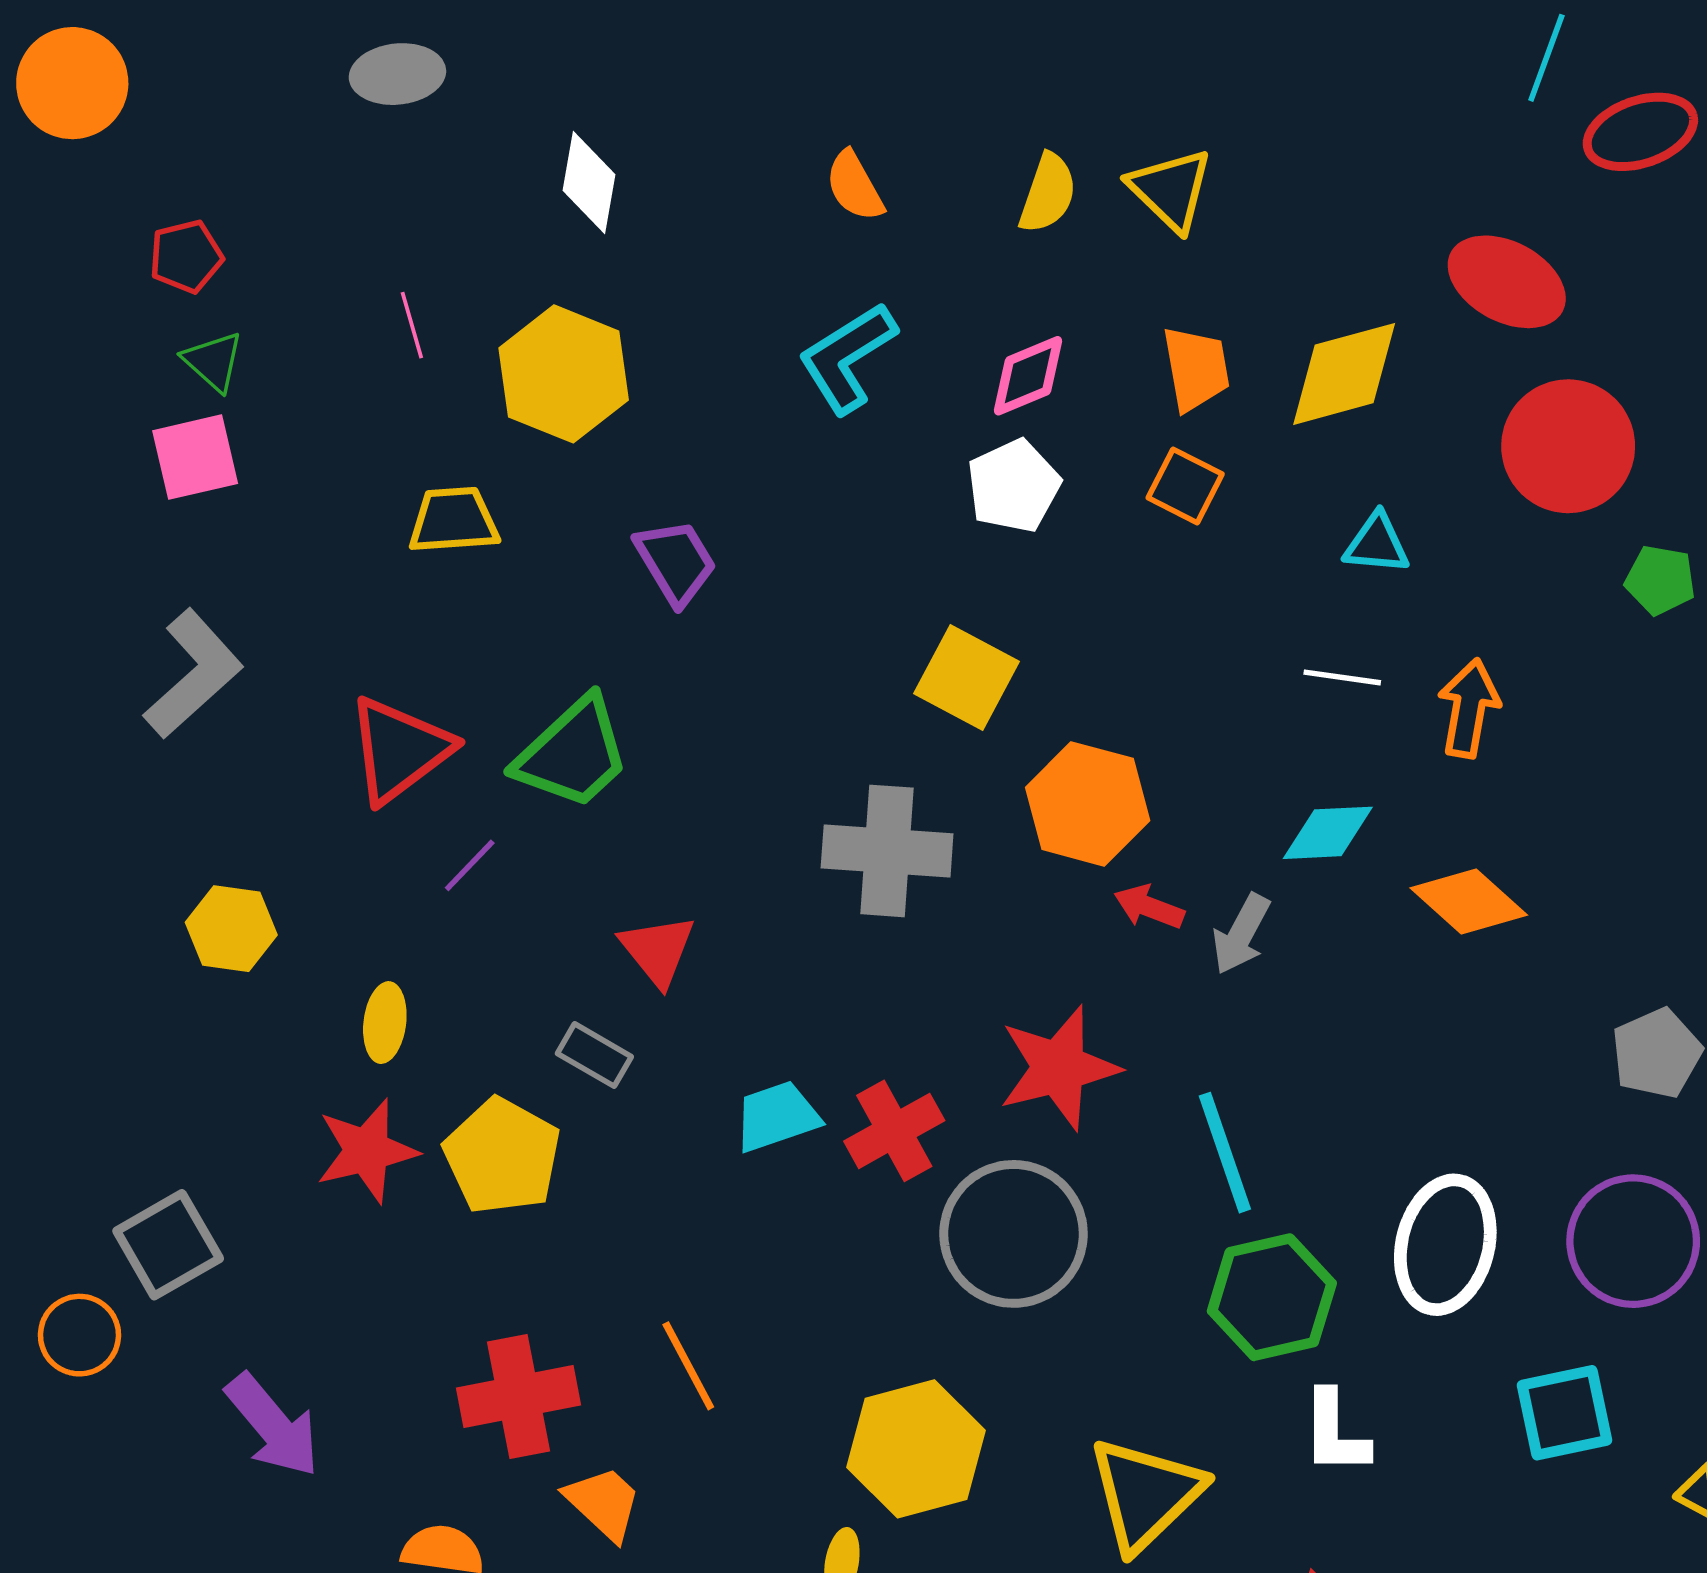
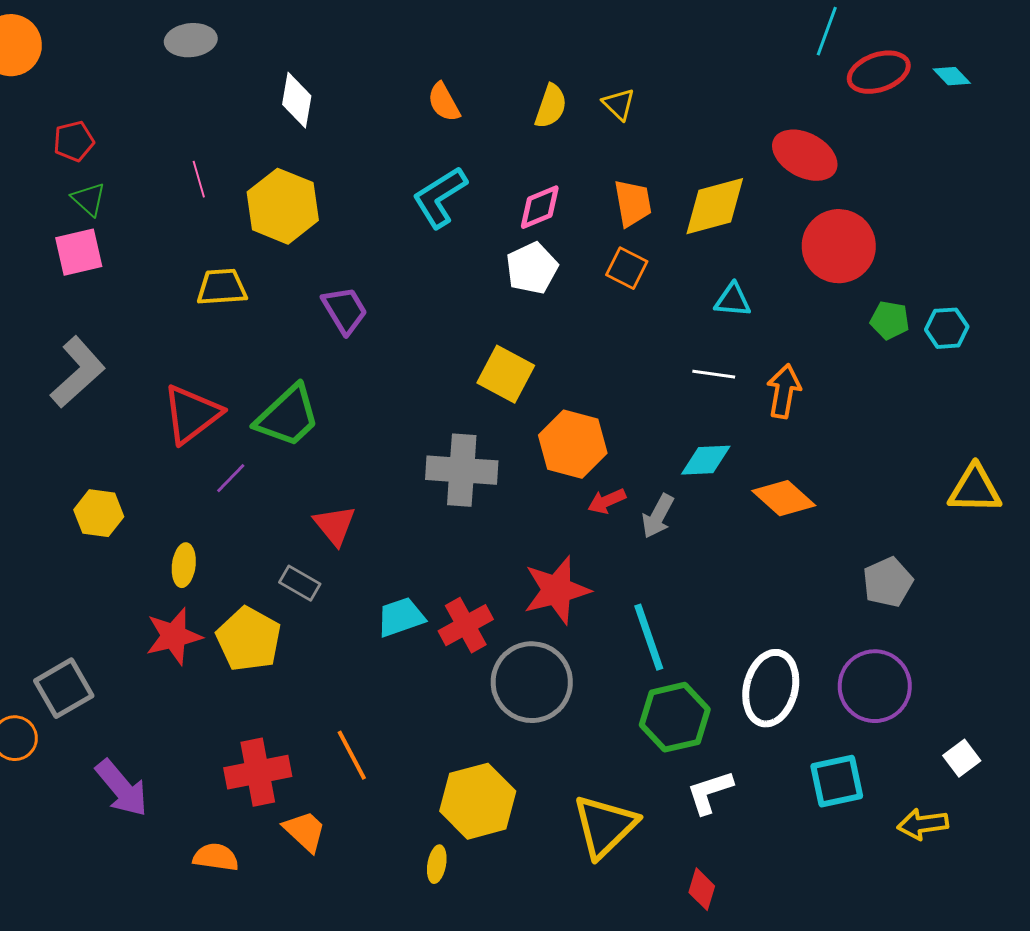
yellow triangle: (1171, 190) -> (619, 104), size x0.7
red arrow: (1149, 907) -> (607, 501), turned -45
white L-shape: (1335, 1433) -> (710, 792), turned 72

